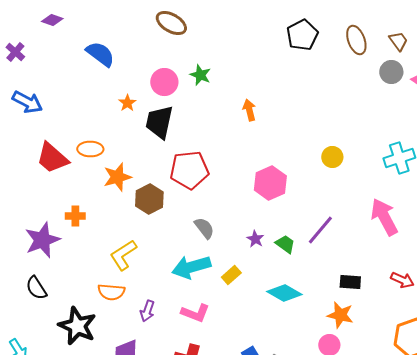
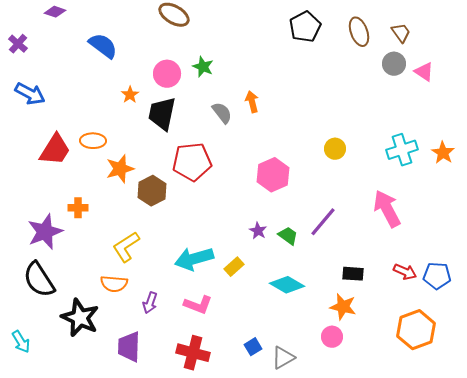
red trapezoid: (52, 158) -> (55, 150), turned -99
gray semicircle: (204, 228) -> (222, 113), moved
black semicircle: (36, 288) -> (39, 280), size x1.5

